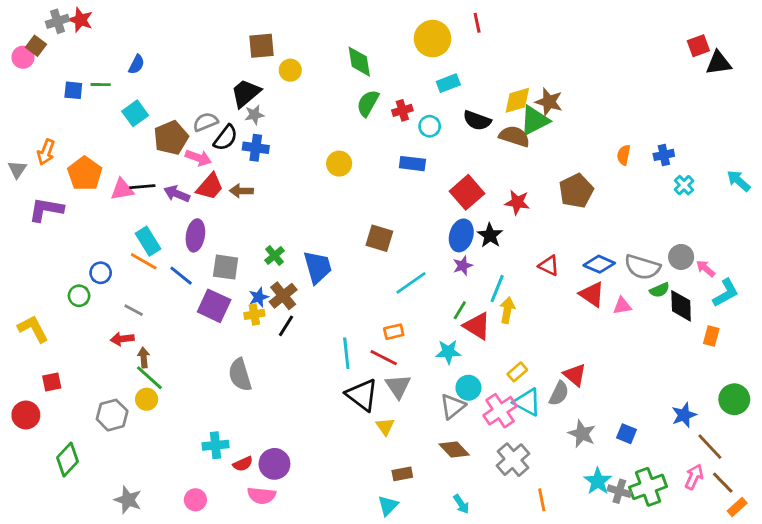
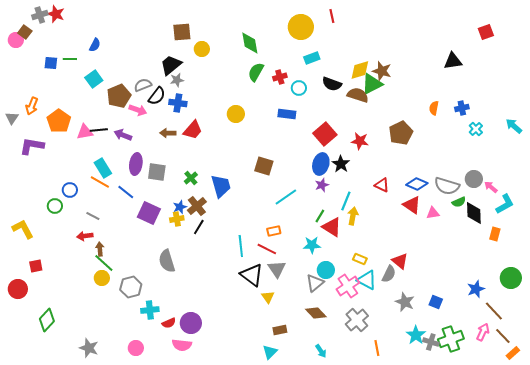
black triangle: (718, 63) -> (453, 61), moved
red trapezoid: (210, 187) -> (193, 130), moved
gray square: (226, 267) -> (157, 172), moved
yellow rectangle: (517, 372) -> (360, 259), turned 64
gray hexagon: (112, 415) -> (131, 287), moved

